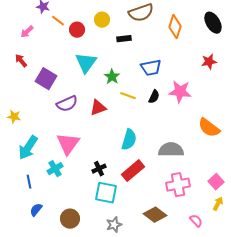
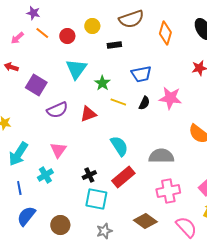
orange line: (58, 21) -> (42, 33), moved
red arrow: (21, 61) -> (11, 67), turned -32
cyan semicircle: (129, 140) -> (119, 146), turned -50
pink triangle: (68, 144) -> (58, 150), size x0.7
blue semicircle: (36, 210) -> (26, 216), size x1.5
pink semicircle: (196, 221) -> (186, 227), size x1.6

